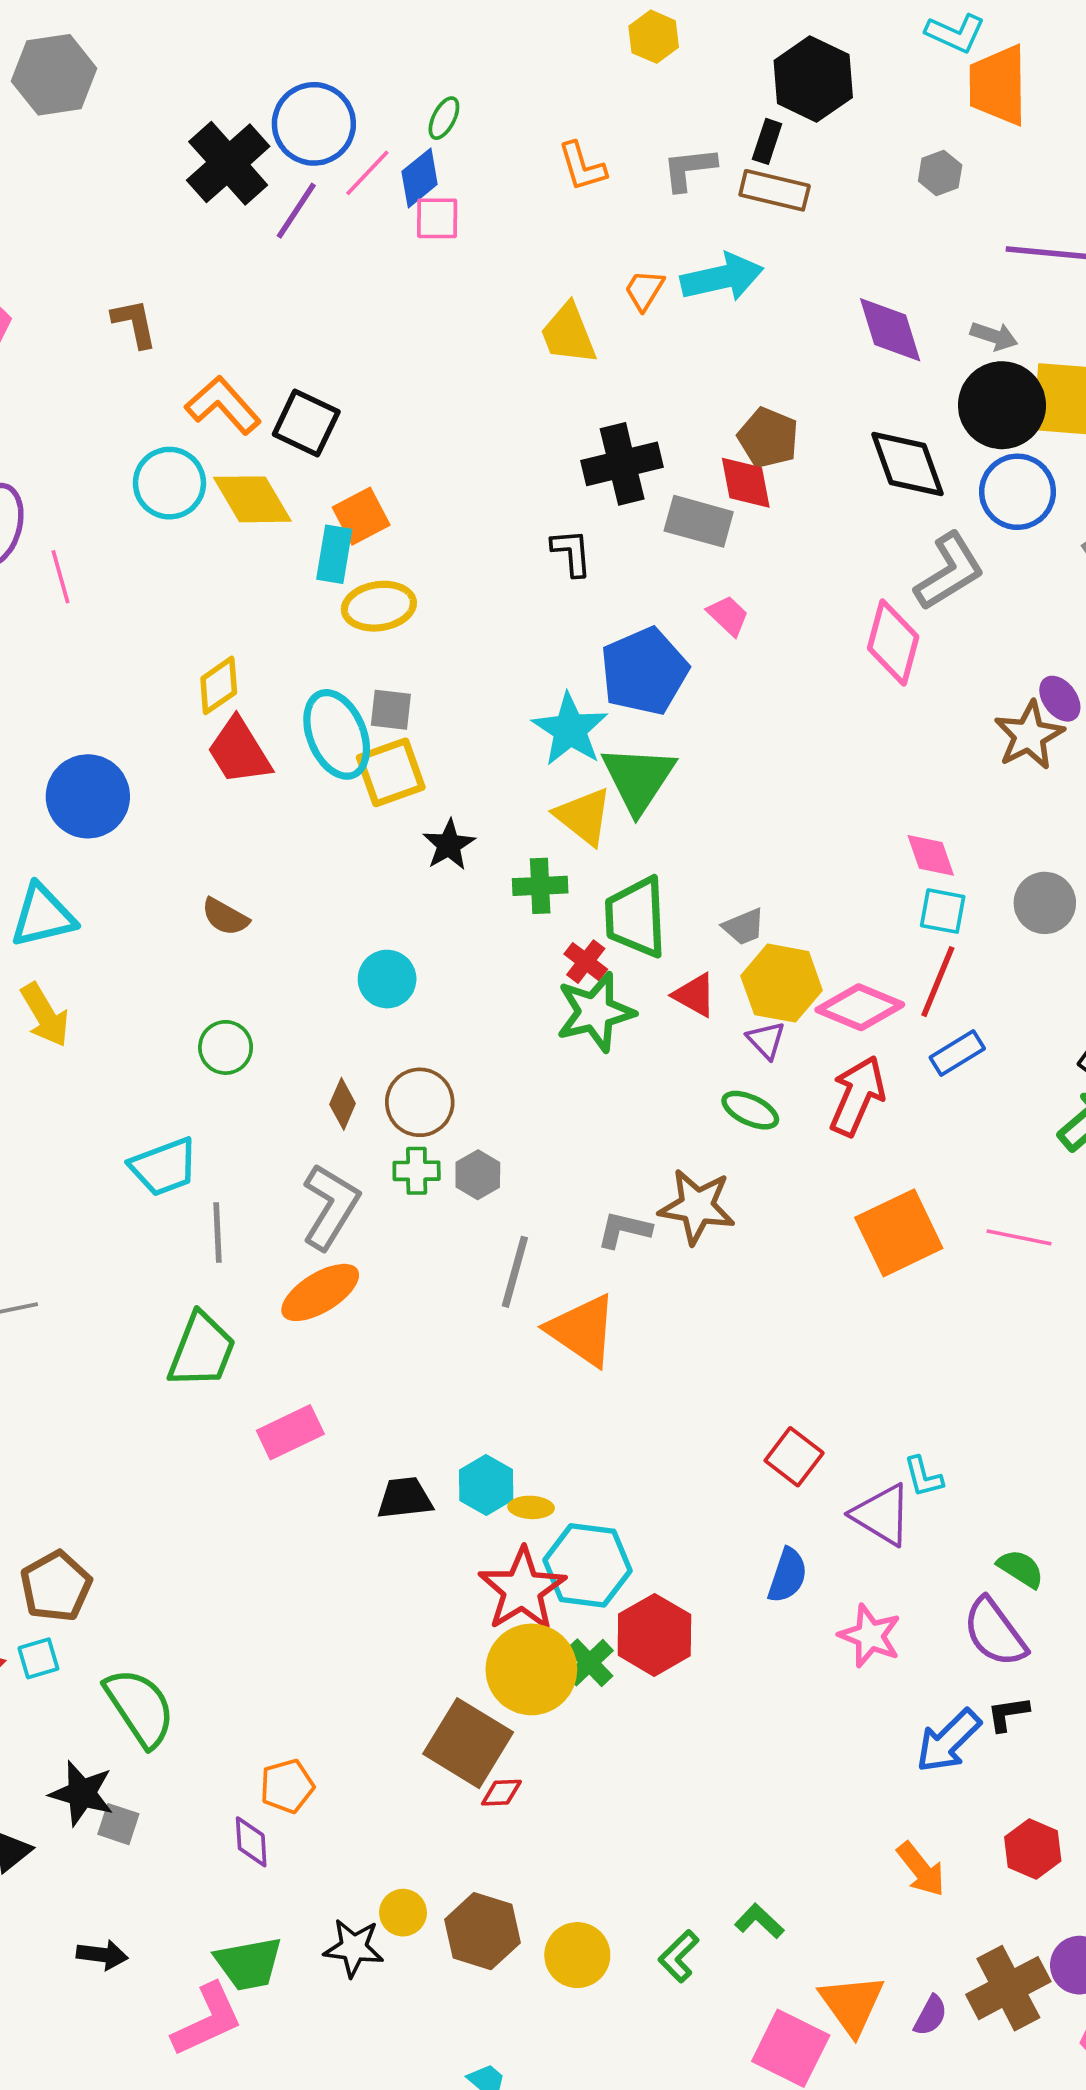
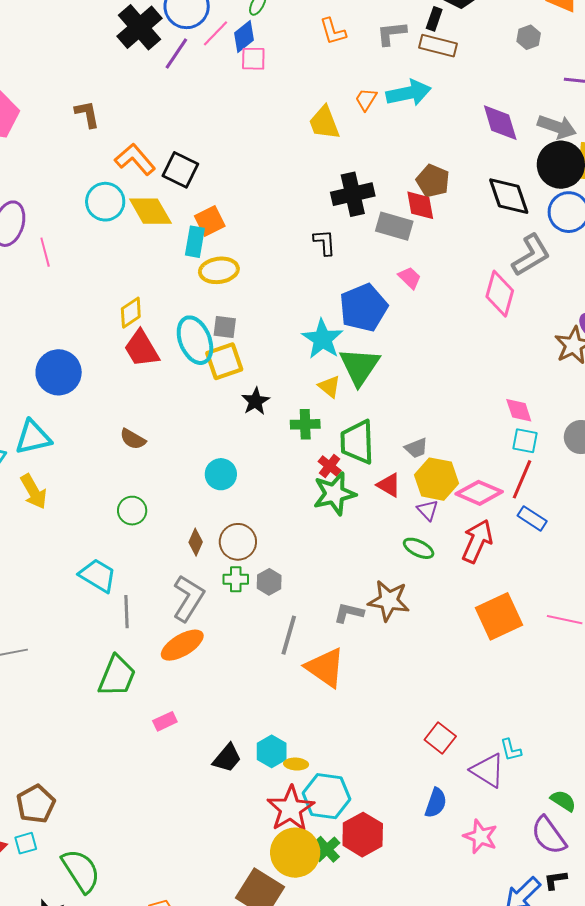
gray arrow: (994, 336) -> (557, 127), size x1.5
yellow triangle: (584, 816) -> (329, 387), size x0.7
blue rectangle: (957, 1053) -> (532, 518), turned 64
cyan trapezoid: (164, 1167) -> (98, 575), turned -129
pink rectangle: (290, 1432) -> (165, 721), size x0.7
black trapezoid: (405, 1498) -> (227, 758), turned 136

